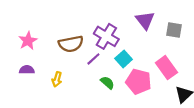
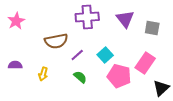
purple cross: (106, 36) -> (87, 17), moved, turned -35
pink star: (28, 41) -> (16, 21), moved
pink rectangle: (166, 68) -> (145, 63), turned 70
green semicircle: (107, 83) -> (80, 77), moved

